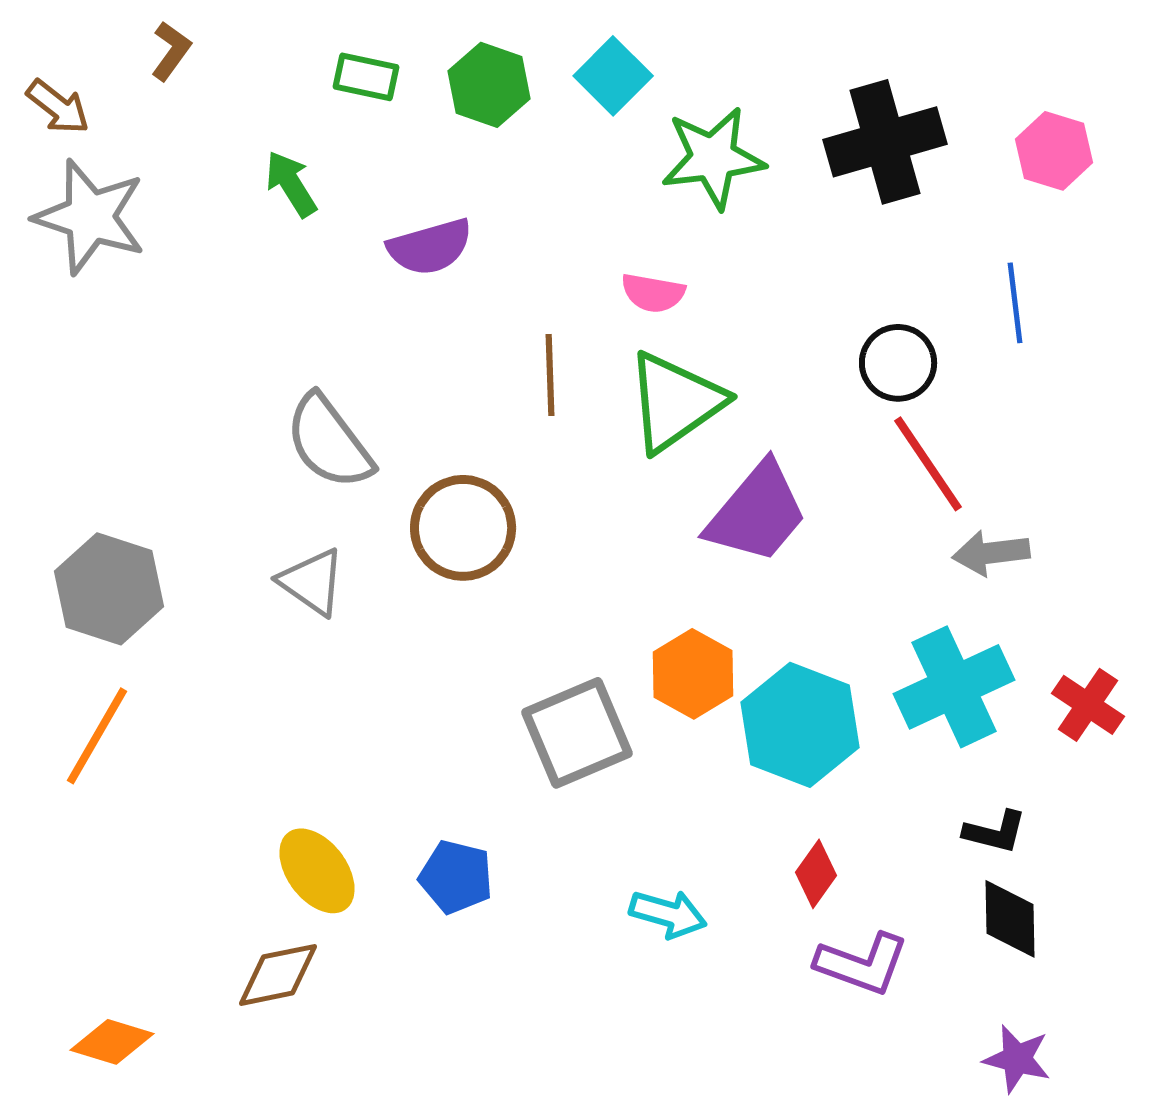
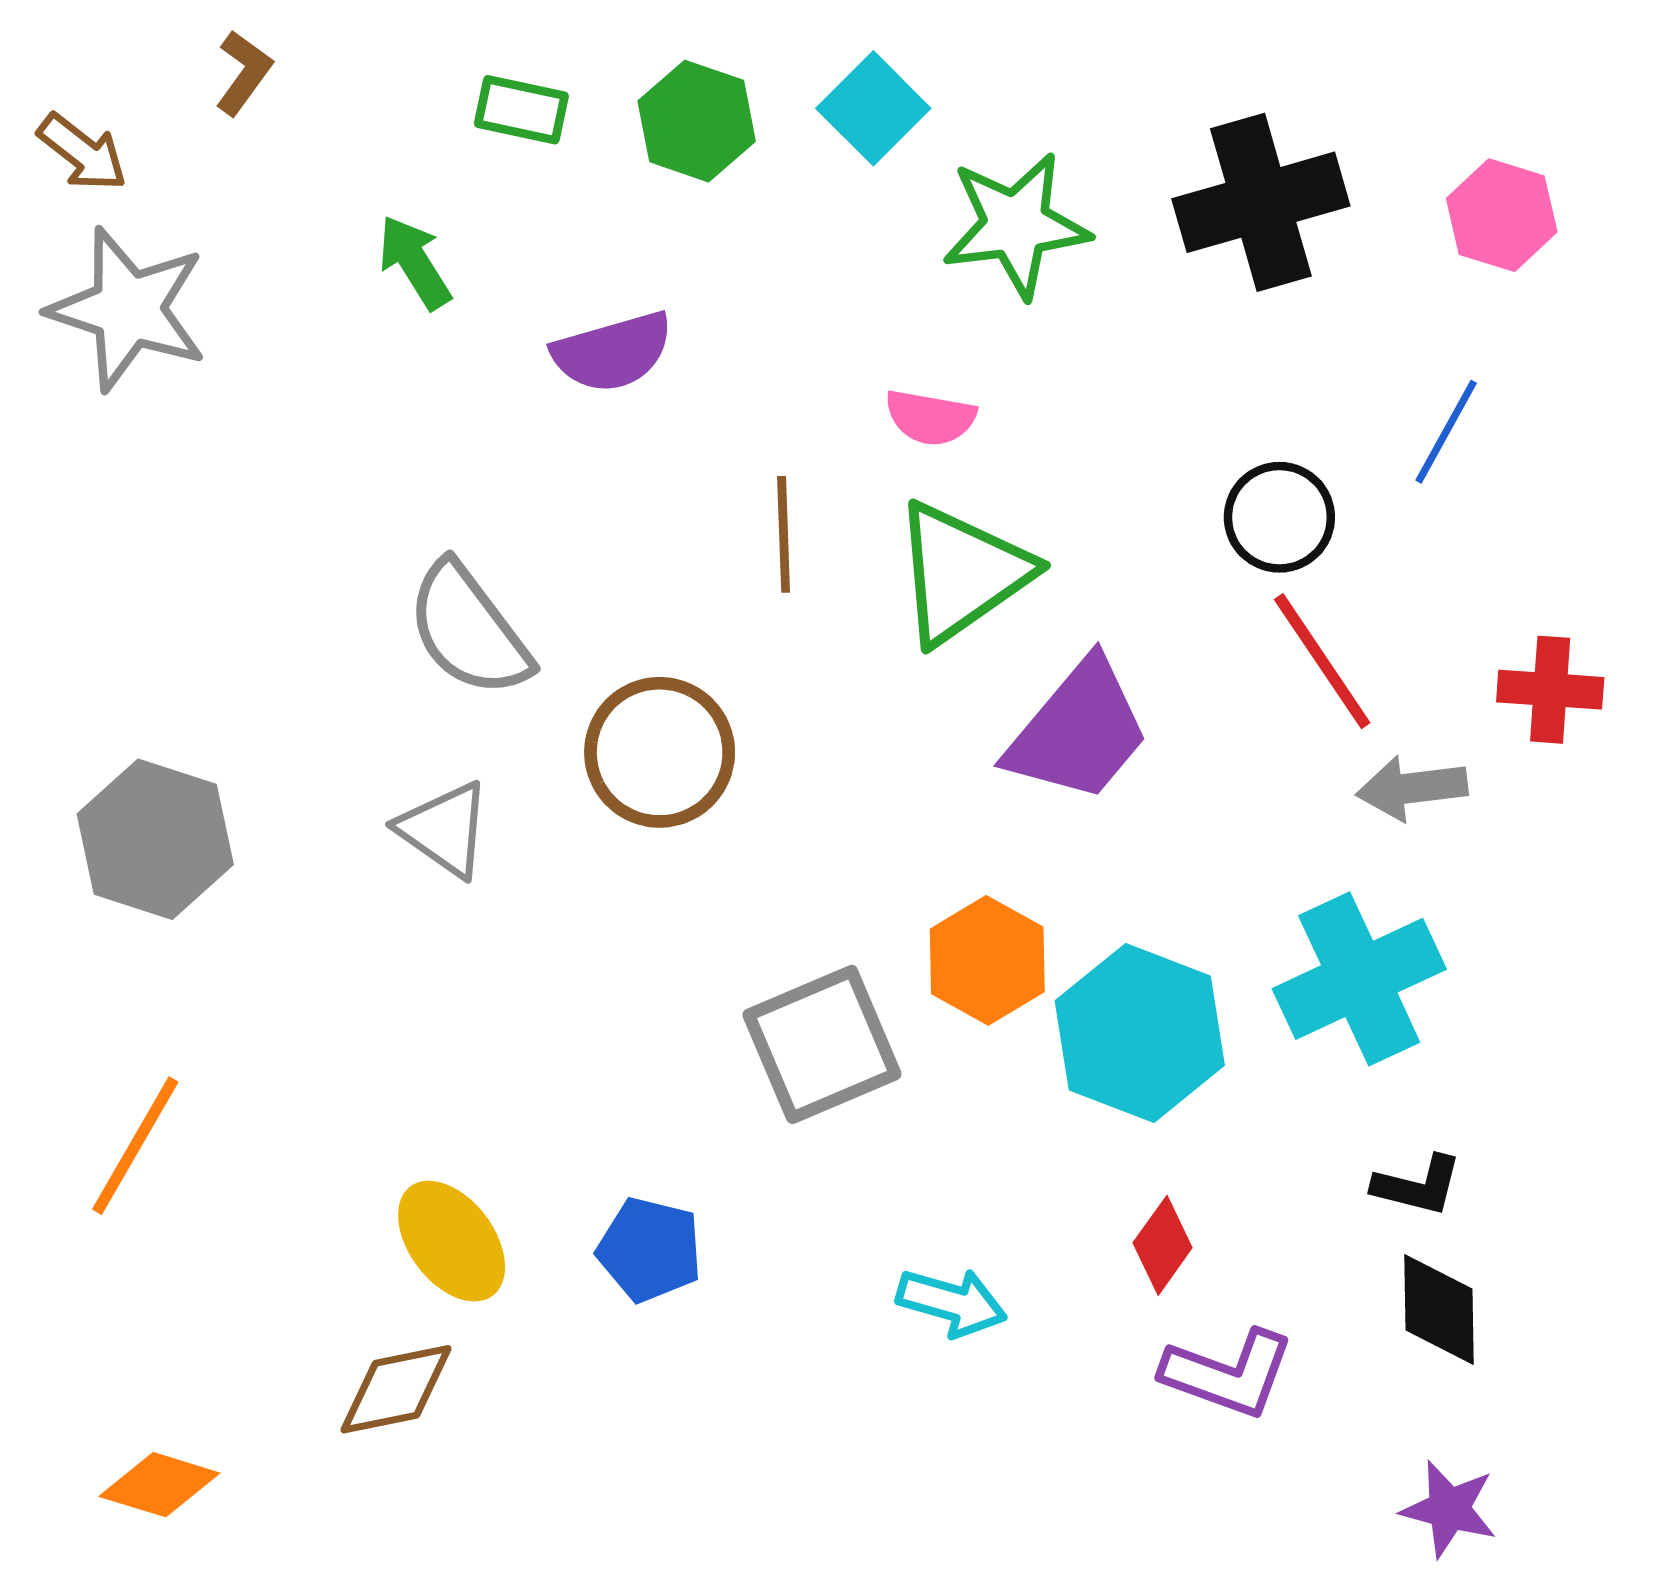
blue line: (1015, 303) -> (1446, 432), turned 36
red cross: (1088, 705) -> (1550, 690), moved, turned -30
orange line: (97, 736) -> (135, 1146), moved

